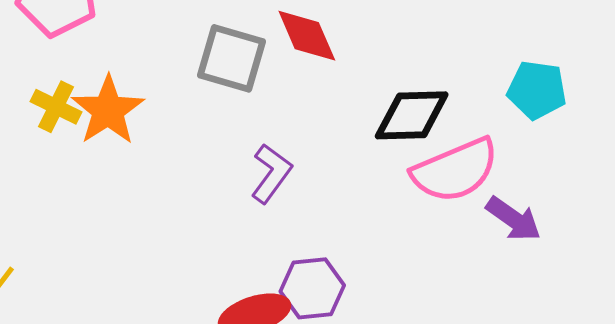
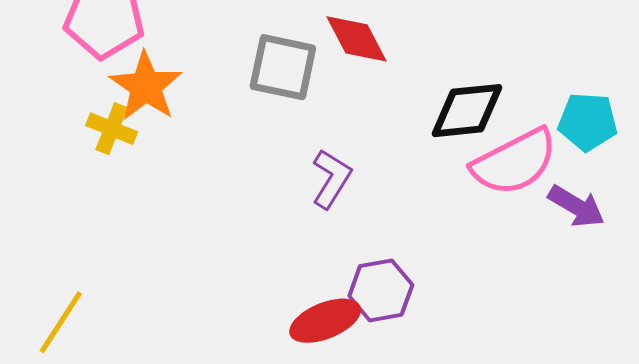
cyan pentagon: (537, 90) -> (588, 122), moved
orange star: (108, 110) -> (146, 86), moved

